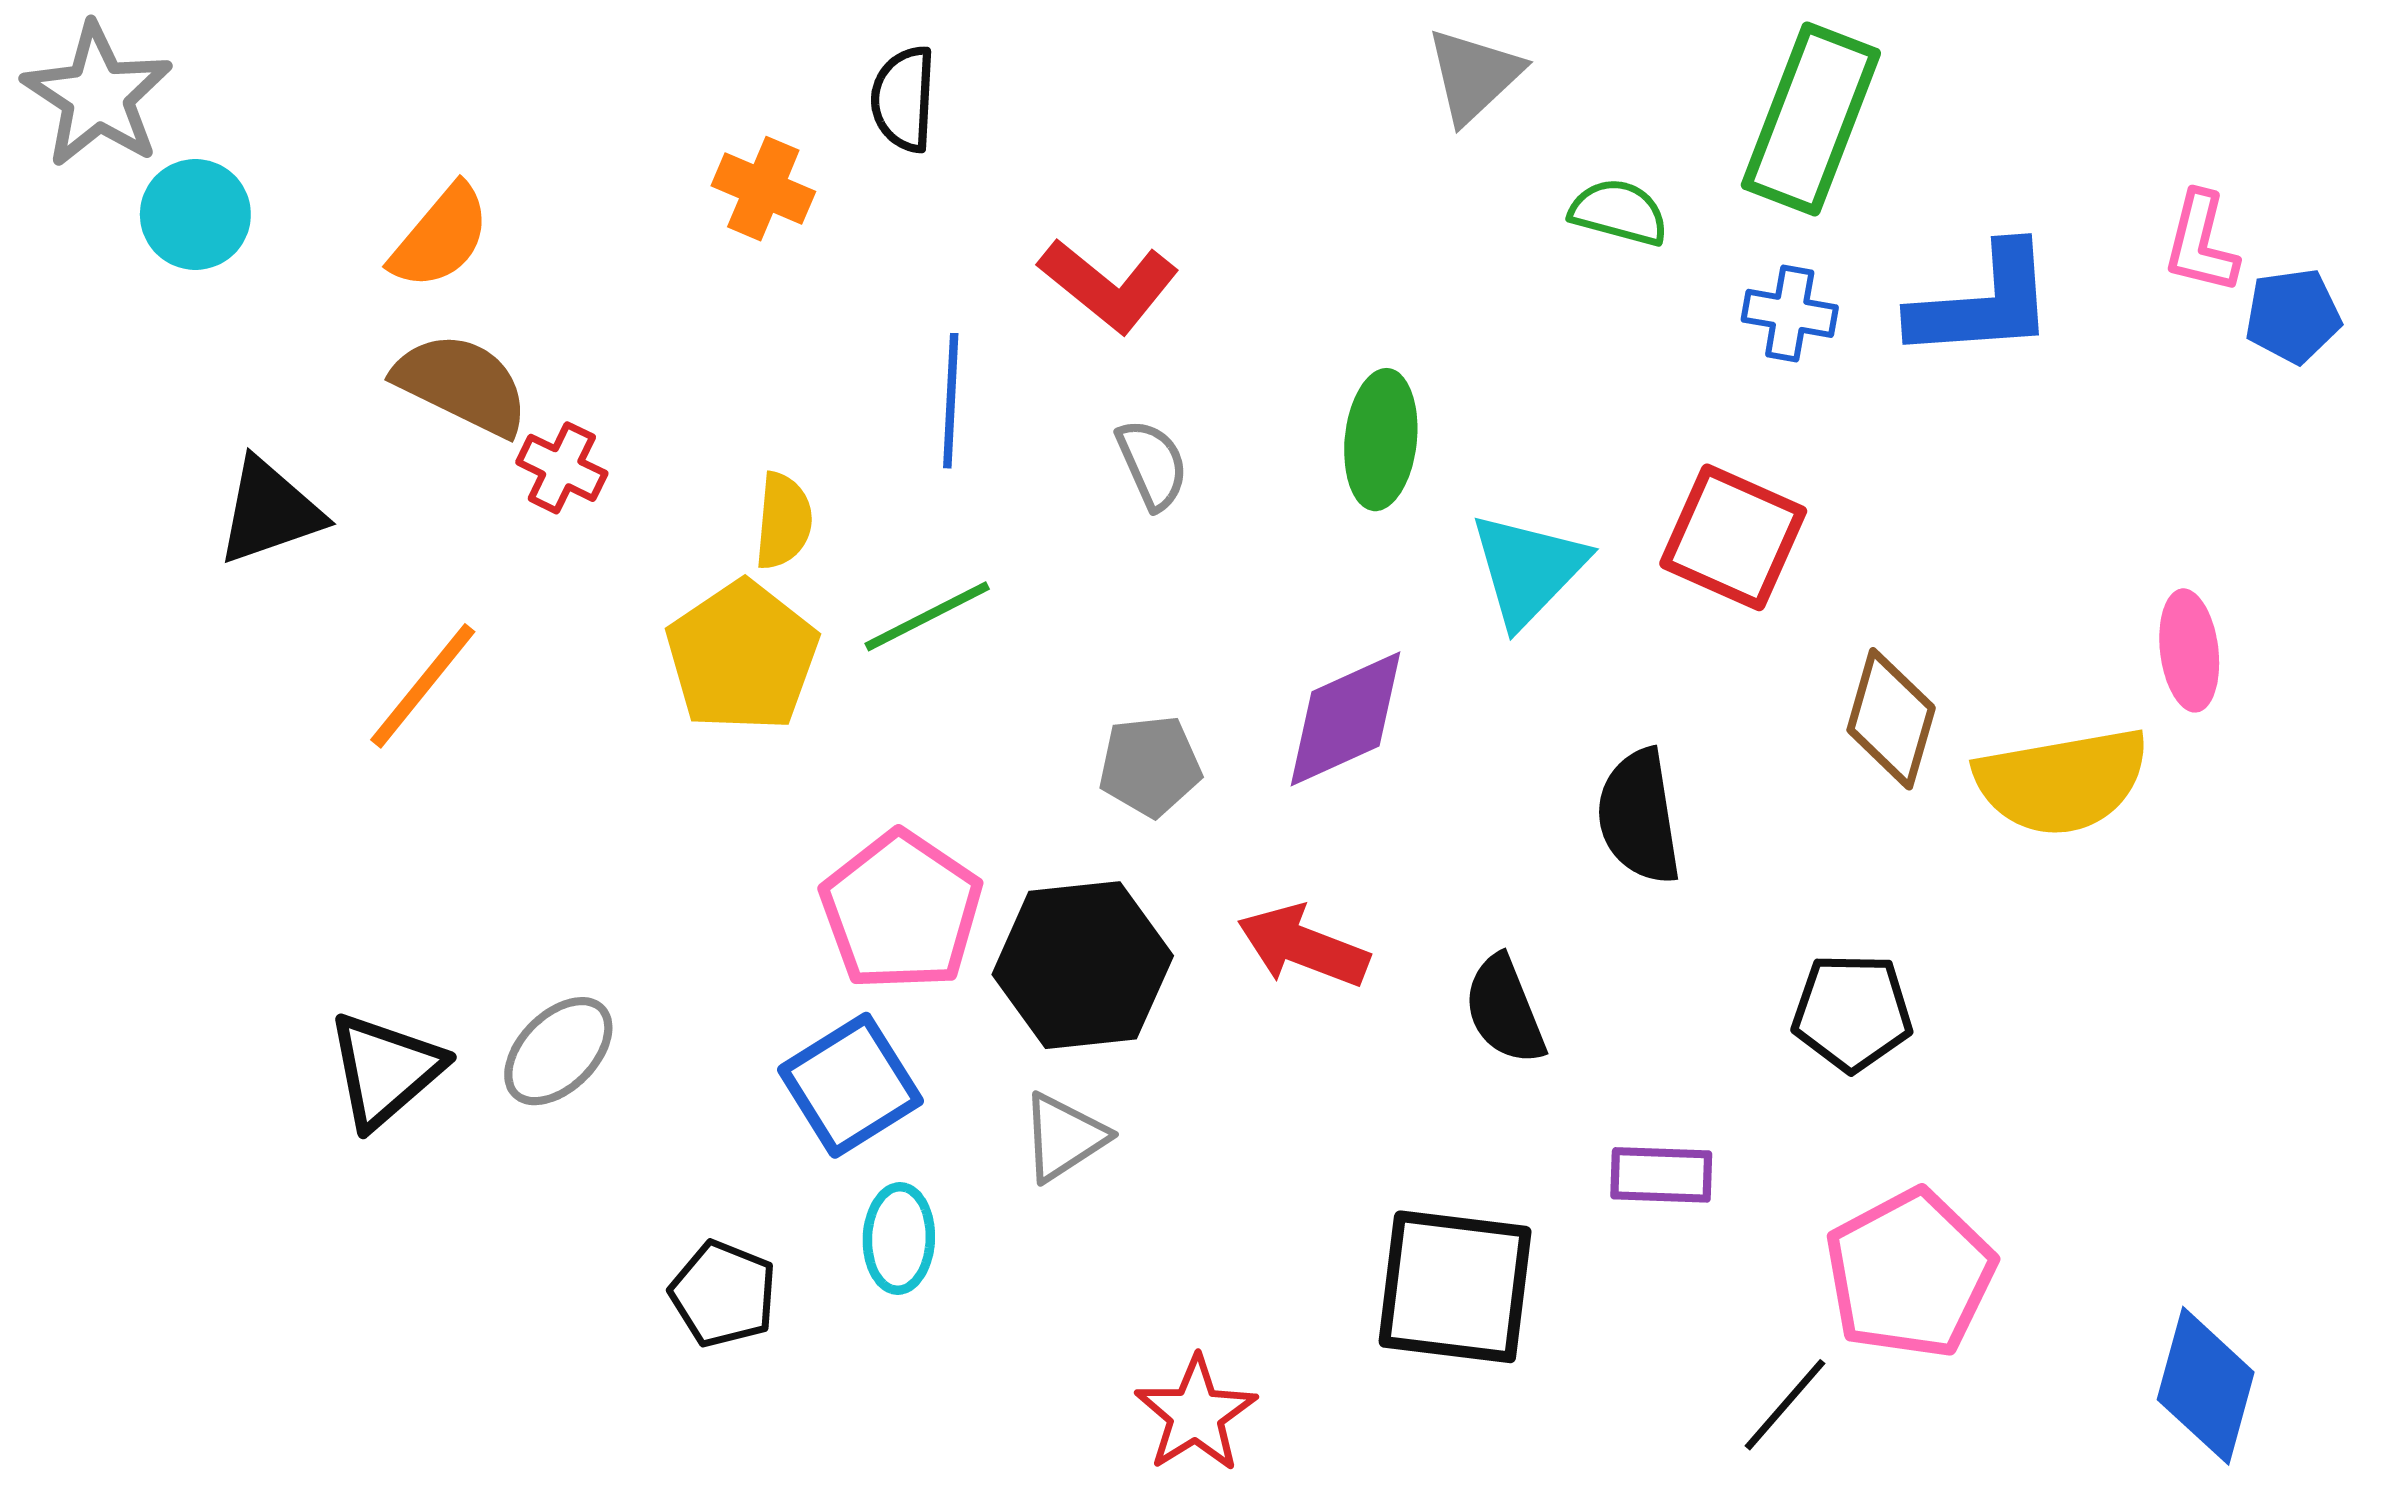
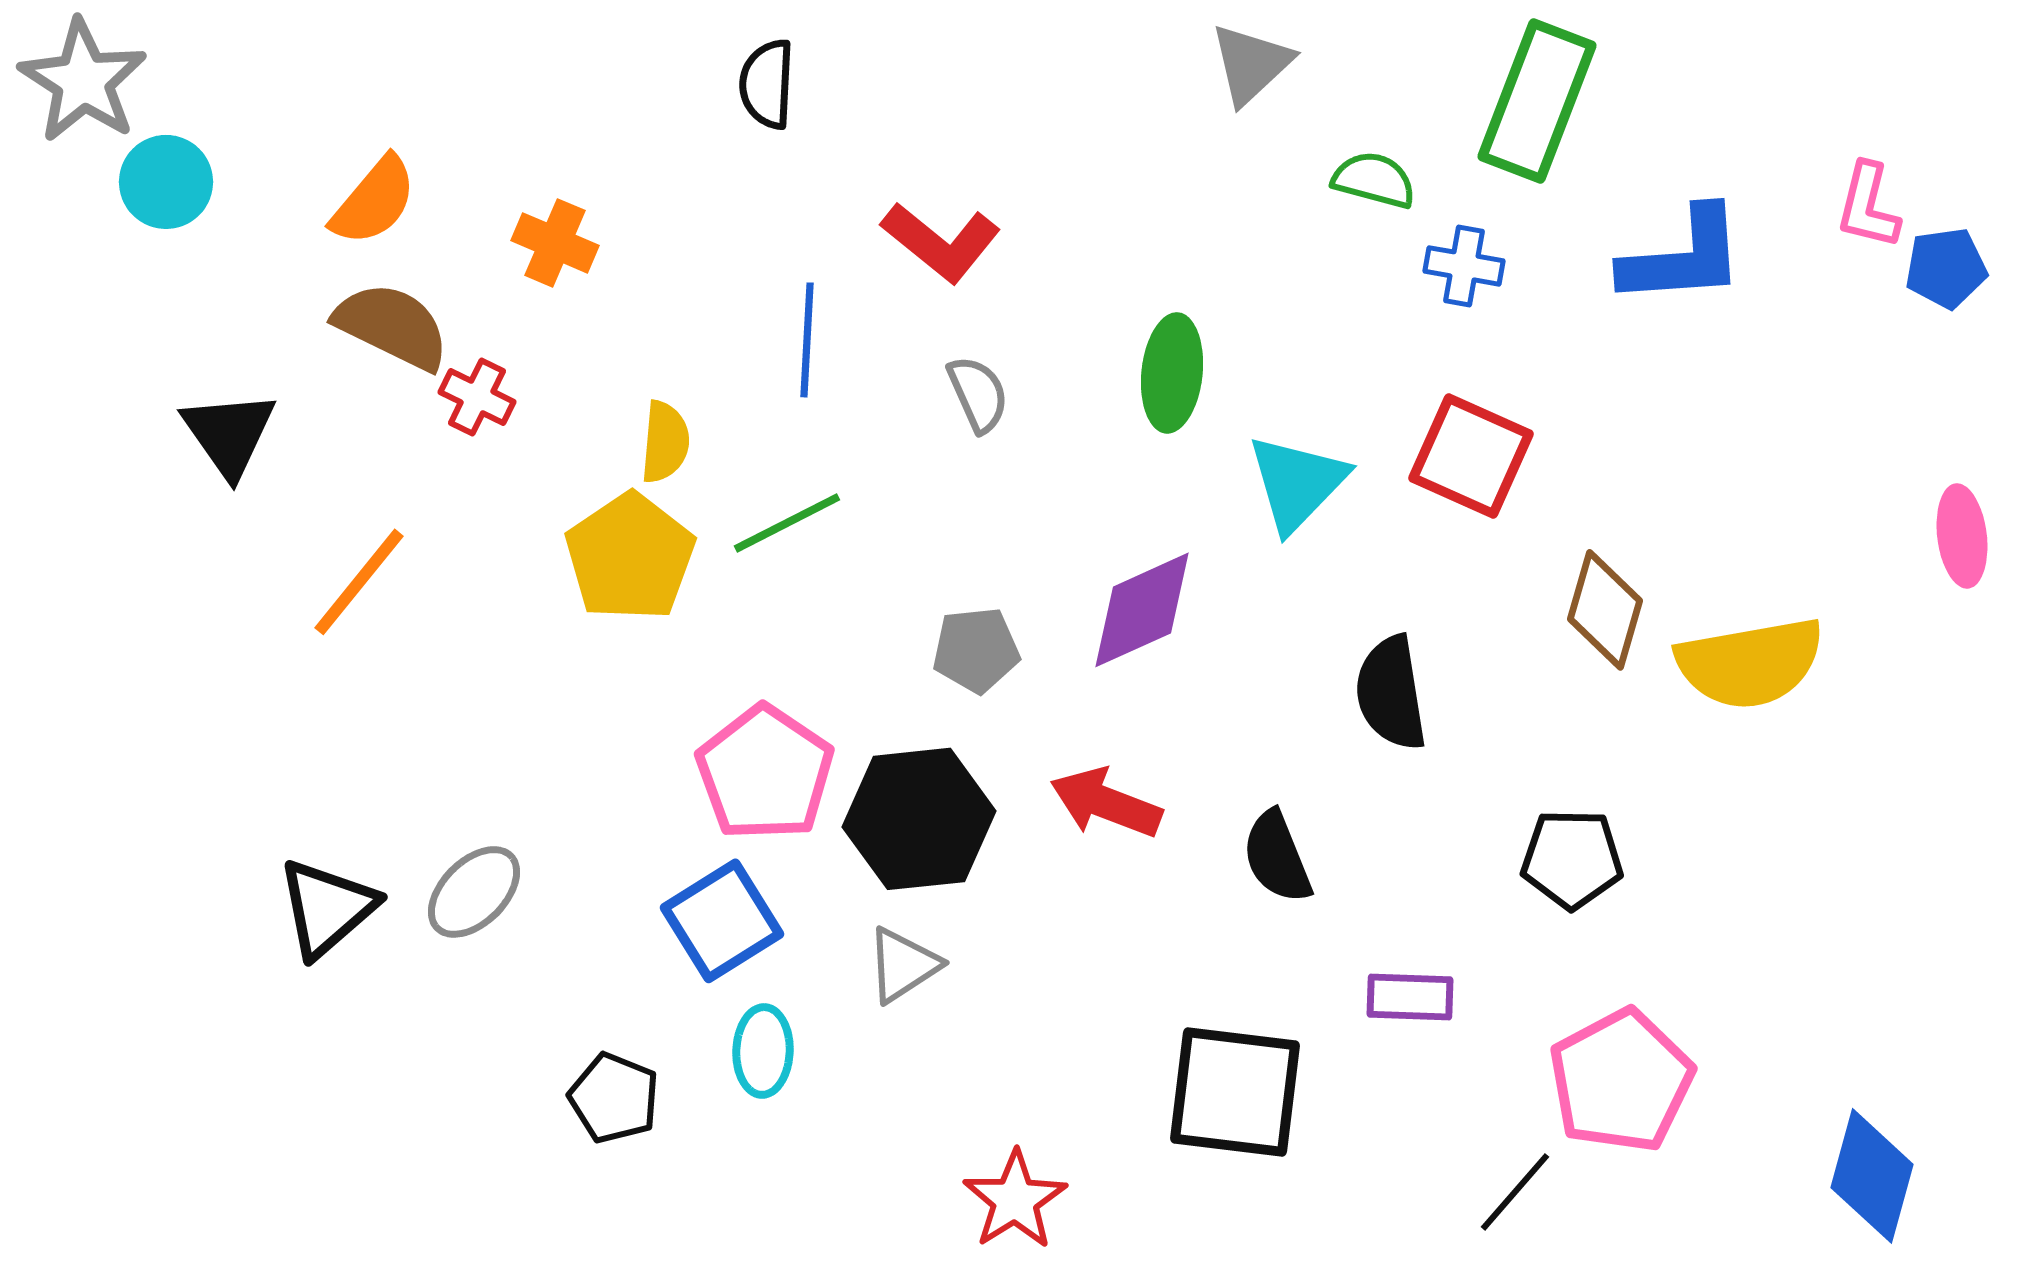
orange cross: (763, 189) -> (555, 243), moved
blue cross: (1790, 313) -> (1464, 266), moved
black triangle: (270, 511) -> (229, 434), turned -46
pink ellipse: (2189, 650) -> (1962, 536), moved

